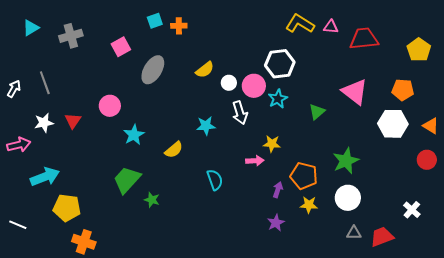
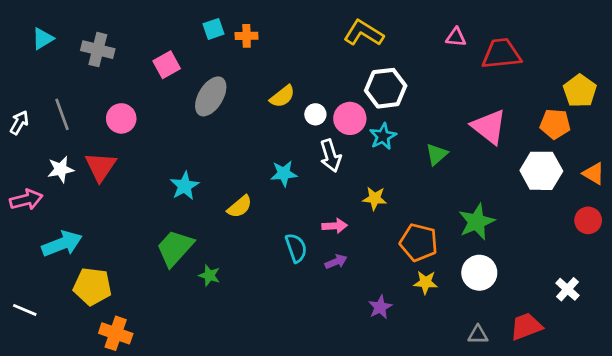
yellow L-shape: (300, 24) -> (364, 33), moved
gray cross: (71, 36) -> (98, 50), turned 30
yellow pentagon: (419, 50) -> (580, 91), moved
pink circle: (110, 106) -> (121, 118), moved
red triangle: (73, 121) -> (101, 167), size x1.4
pink arrow: (255, 161) -> (335, 226), moved
purple arrow: (278, 190) -> (336, 262), moved, turned 49
gray triangle: (354, 233) -> (478, 335), moved

